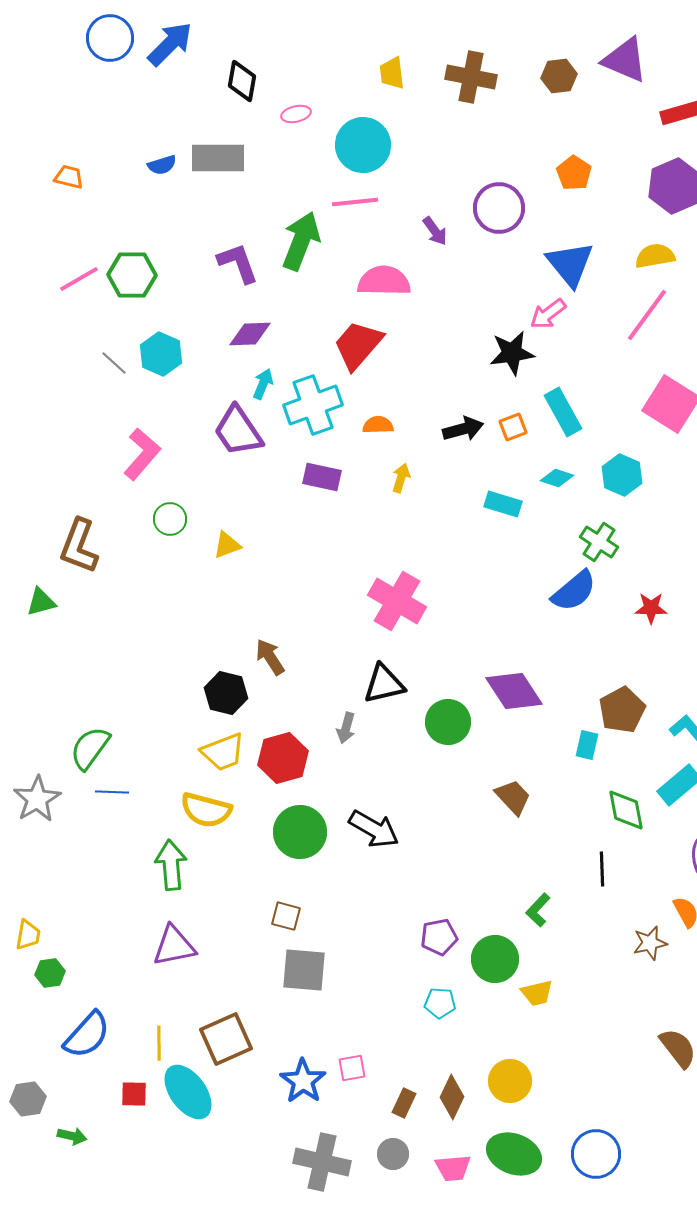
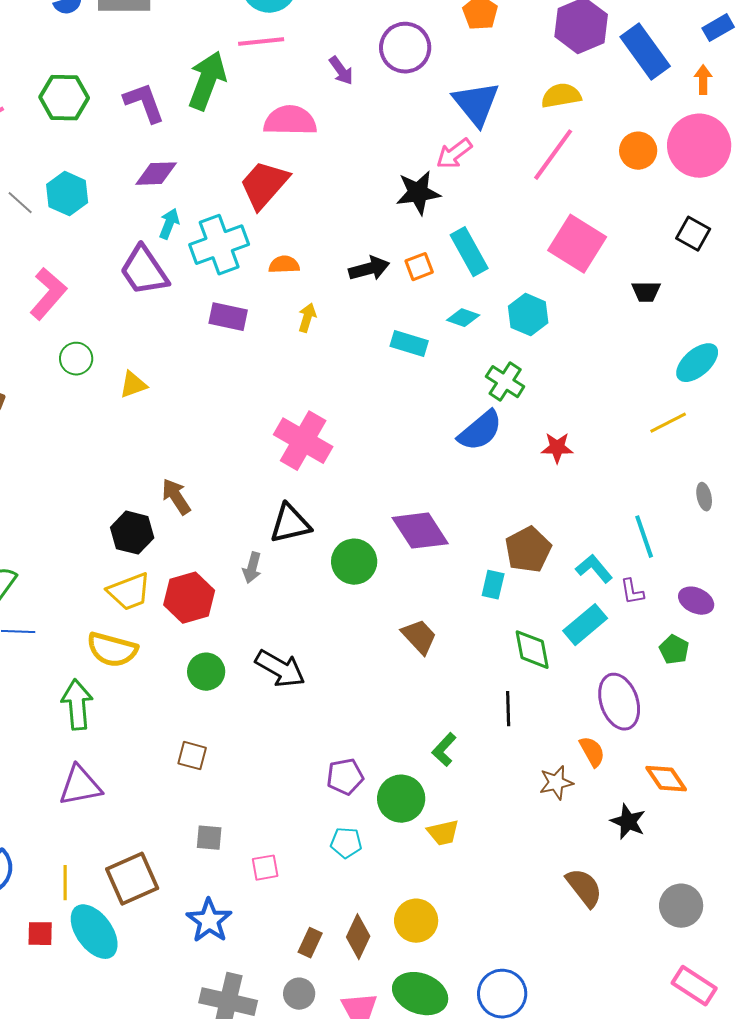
green hexagon: (132, 275) -> (64, 98), moved
green circle: (300, 832) -> (206, 672), size x0.7
gray square: (304, 970) -> (209, 838), moved, size x0.6
pink square: (352, 1068) -> (265, 868), moved

